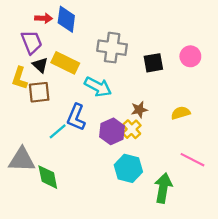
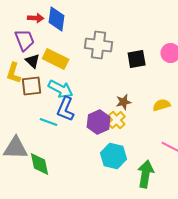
cyan arrow: (98, 87) -> (61, 89), moved
cyan line: (58, 131) -> (49, 122), turned 60

